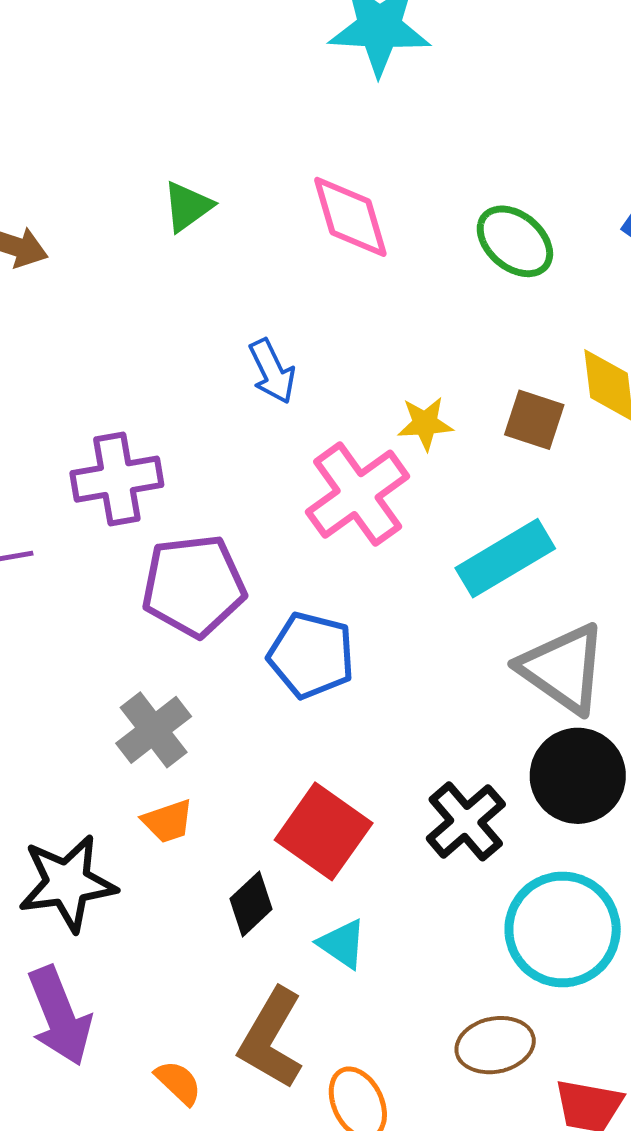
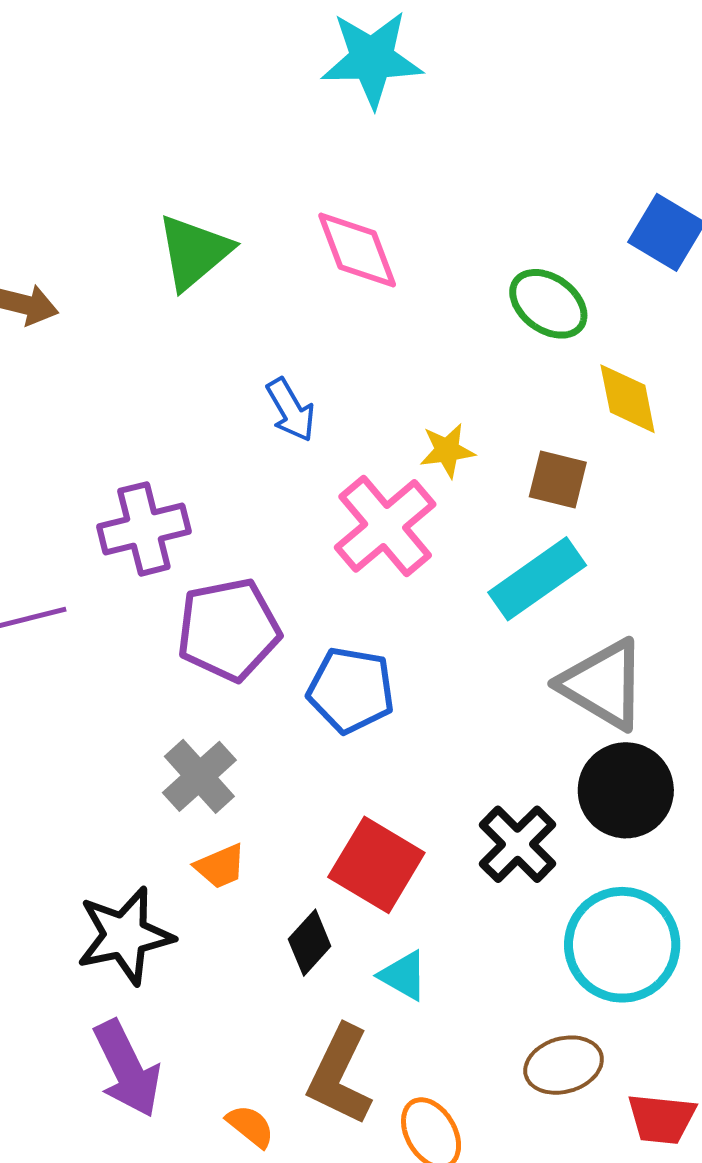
green triangle: (188, 206) -> (194, 252), size x1.5
green ellipse: (515, 241) -> (548, 304), moved
brown square: (534, 420) -> (558, 480), moved

